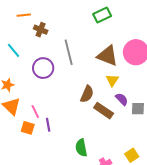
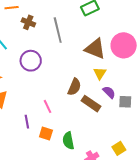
gray line: (69, 52) -> (58, 30), moved
pink line: (35, 112) -> (47, 106), moved
purple line: (48, 125) -> (27, 122), moved
orange square: (28, 128) -> (46, 133), moved

